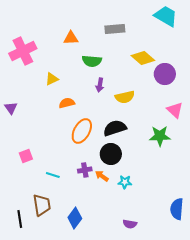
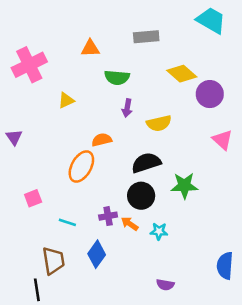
orange semicircle: (67, 103) -> (102, 140), moved
orange ellipse: (82, 131) -> (81, 166), moved
green star: (160, 136) -> (184, 186), moved
blue diamond: (75, 218) -> (97, 254), moved
black line: (20, 219) -> (37, 290), moved

